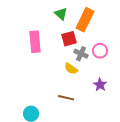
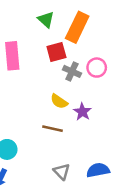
yellow semicircle: (71, 69) -> (59, 101), moved
purple star: (100, 85) -> (82, 112), moved

